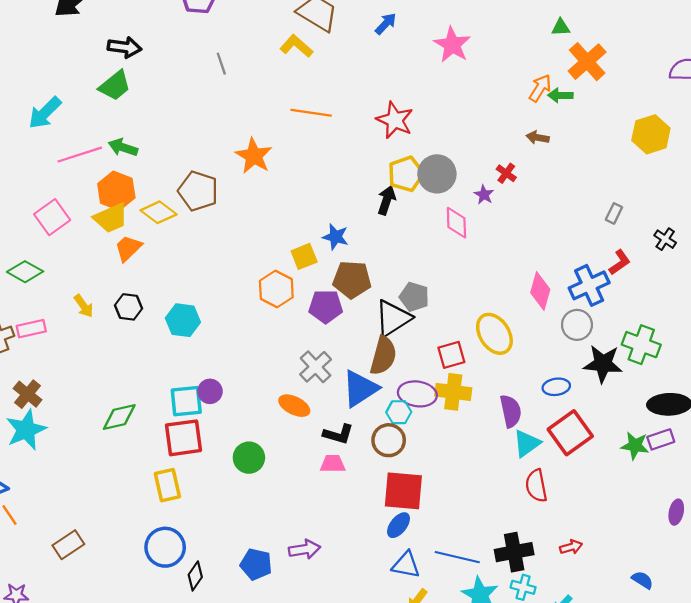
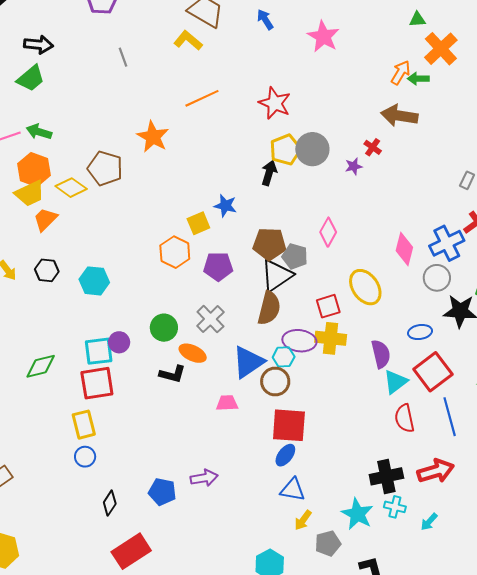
blue arrow: (386, 24) -> (265, 19), turned -75
orange line: (311, 113) -> (202, 98), turned -32
brown arrow: (538, 138) -> (399, 116), size x1.8
purple star: (484, 195) -> (354, 166), turned 30
pink diamond: (456, 223) -> (328, 232), moved, turned 32
brown pentagon: (352, 280) -> (269, 244), moved
blue triangle: (360, 389) -> (248, 362), moved
black L-shape: (338, 434) -> (172, 374), moved
green circle: (249, 458) -> (164, 328), moved
blue circle: (165, 547) -> (85, 457), moved, size x0.6
red arrow: (571, 547) -> (436, 471), size x1.8
blue line: (457, 557) -> (450, 417), moved, turned 63

